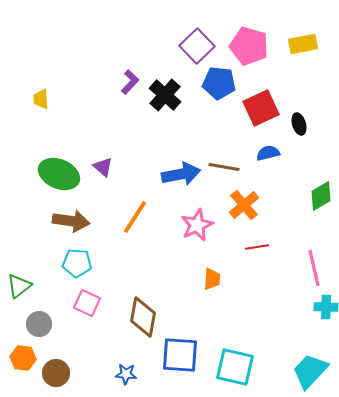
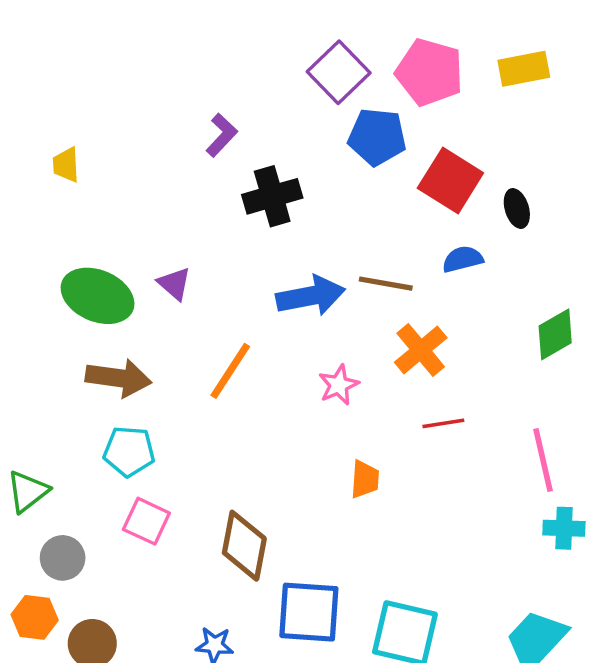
black cross: (165, 95) -> (272, 196), moved, turned 32
red square: (261, 108) -> (450, 181), turned -33
pink star: (197, 225) -> (339, 385), size x0.7

